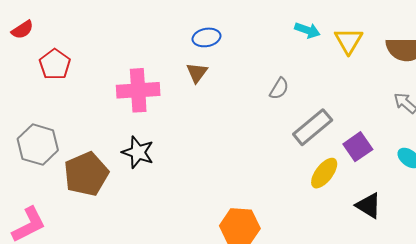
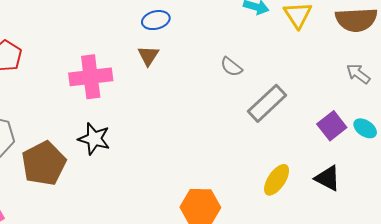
gray semicircle: (279, 89) -> (231, 67), turned 100
purple square: (358, 147) -> (332, 126), moved
yellow ellipse: (324, 173) -> (277, 180), moved

